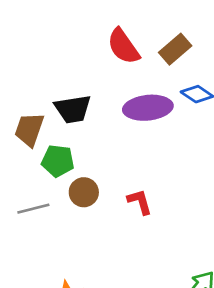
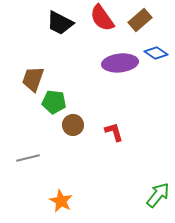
black trapezoid: (73, 109) -> (60, 23), moved, turned 36
gray line: (33, 209) -> (28, 158), moved

